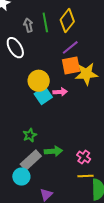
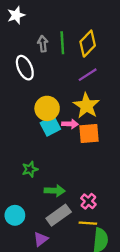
orange square: (71, 65) -> (89, 133), moved
yellow star: (86, 74) -> (86, 106), moved, turned 30
gray rectangle: (31, 160) -> (59, 215), moved

